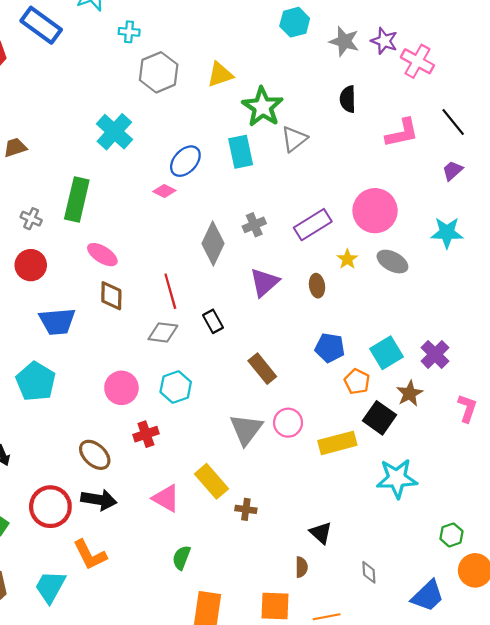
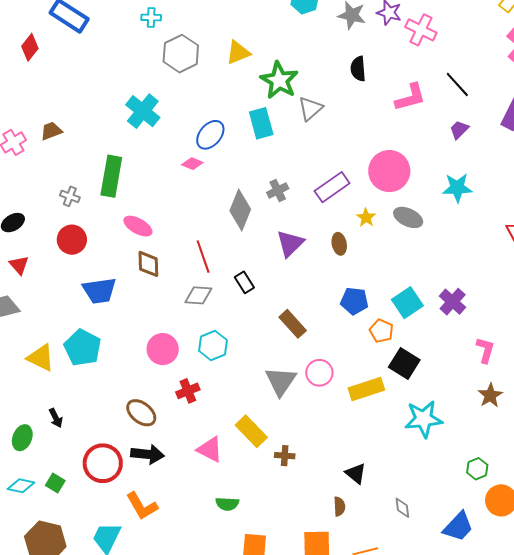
brown star: (410, 393) -> (490, 395), moved
green semicircle: (181, 558) -> (227, 504), turned -105

